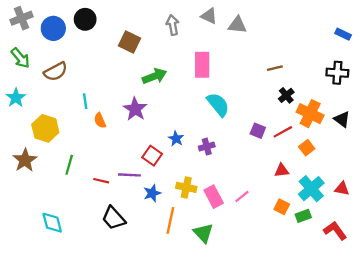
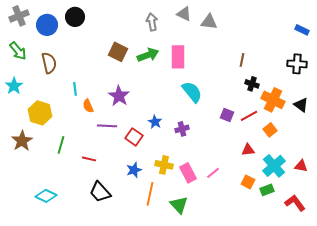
brown square: (129, 42) -> (118, 52), moved
brown line: (275, 68) -> (242, 60), turned -64
brown semicircle: (56, 72) -> (49, 63), turned -75
green arrow: (154, 76) -> (148, 55), moved
black cross: (286, 95) -> (252, 84), turned -32
purple line: (129, 175) -> (107, 126), moved
cyan diamond: (52, 223) -> (46, 196), turned -50

